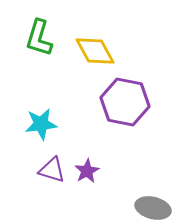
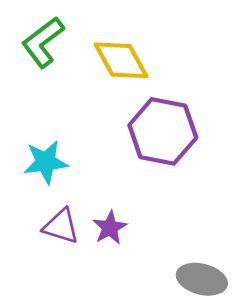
green L-shape: (39, 38) -> (43, 42), turned 36

